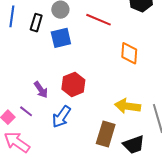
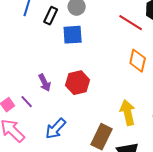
red line: (99, 20) -> (131, 23), moved
yellow arrow: (128, 106) -> (128, 113), turned 60
blue arrow: (61, 117) -> (56, 129), moved

